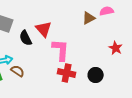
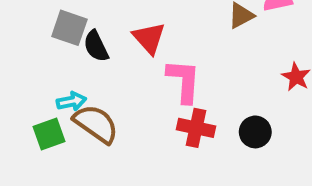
black semicircle: (26, 38) -> (96, 46), moved
brown semicircle: (18, 71) -> (96, 124), size x1.6

